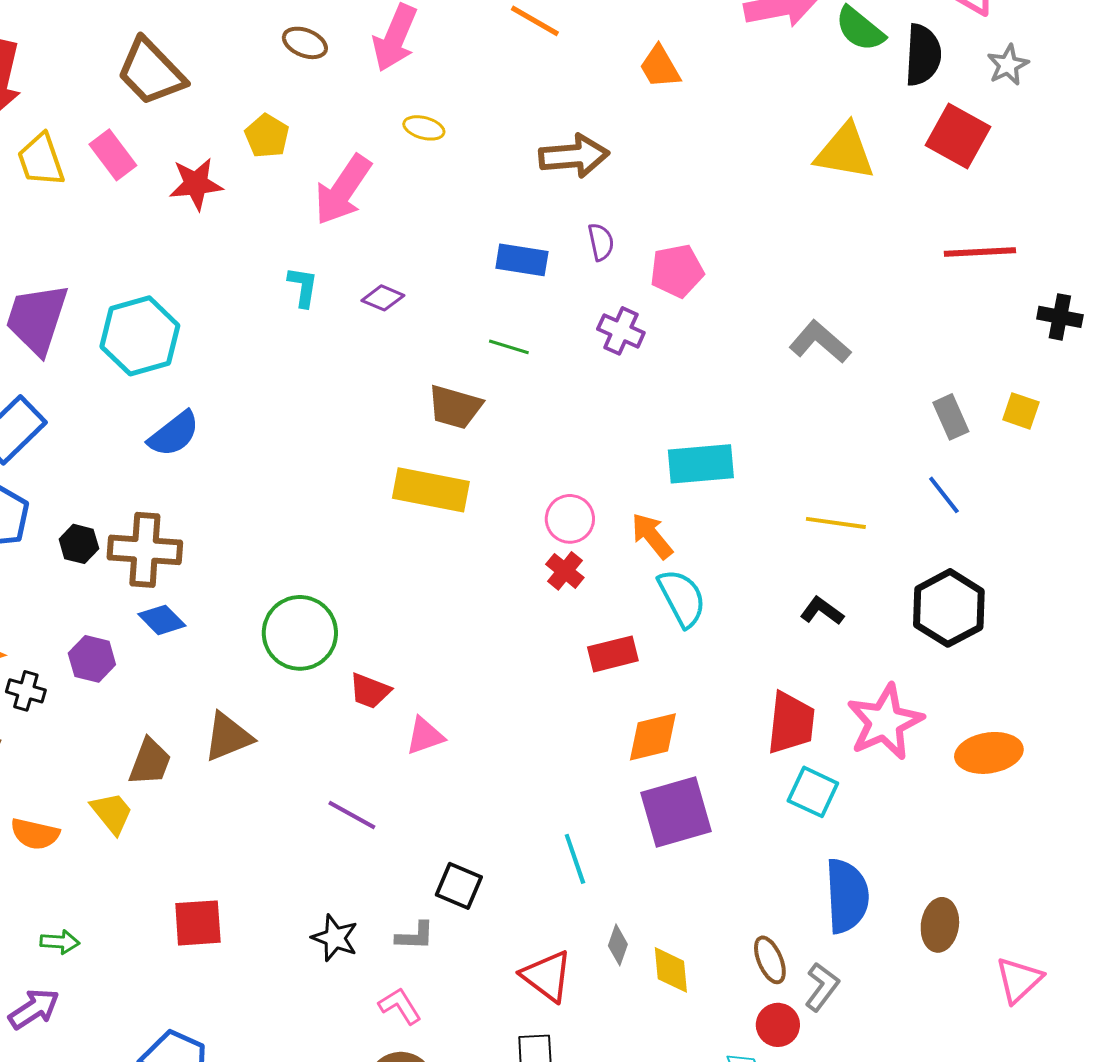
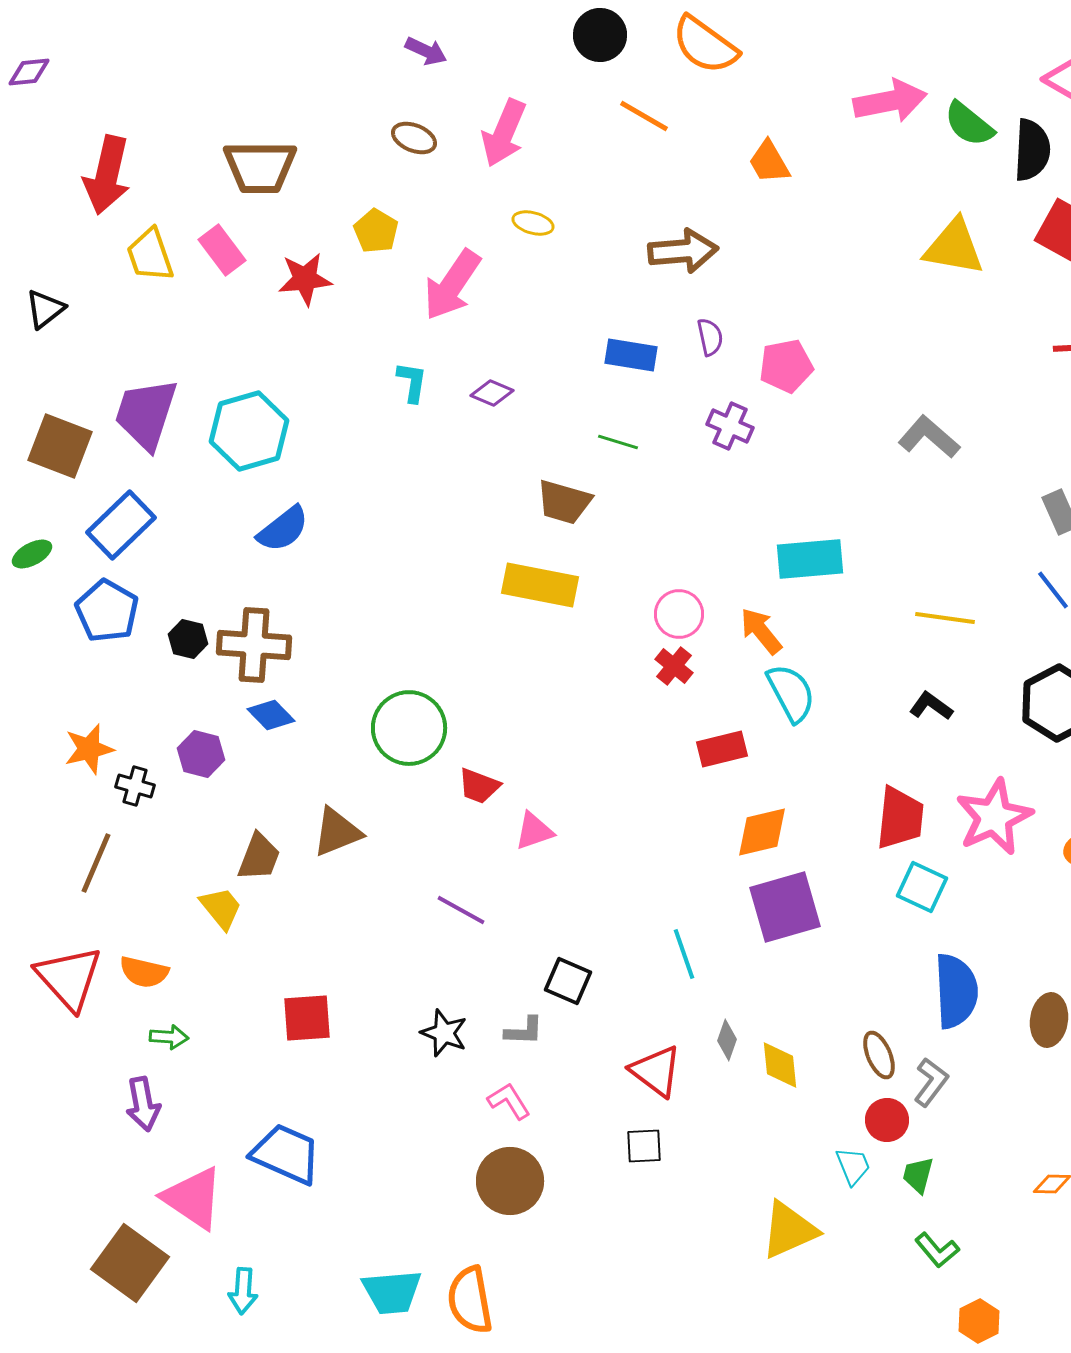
brown trapezoid: (151, 72) -> (260, 167), turned -46
orange semicircle: (35, 834) -> (144, 972), moved
purple arrow: (34, 1009) -> (143, 1104), turned 112

